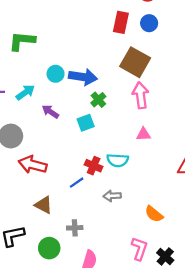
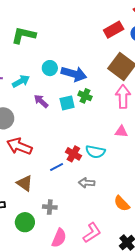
red rectangle: (121, 22) -> (114, 30), turned 42
green cross: (98, 100) -> (85, 96), turned -32
cyan square: (86, 123) -> (67, 103), moved
pink L-shape: (139, 249) -> (92, 233), moved, turned 30

